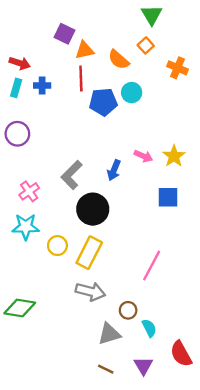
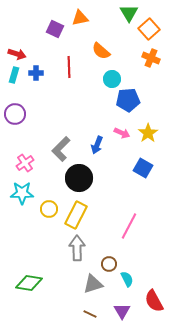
orange square: (146, 45) -> (149, 29), moved, size x1.5
orange triangle: (84, 50) -> (80, 18), moved
blue pentagon: (103, 102) -> (128, 100), moved
blue square: (168, 197) -> (143, 168), turned 30
gray arrow: (90, 291) -> (77, 248), turned -105
green diamond: (20, 308) -> (29, 283), moved

